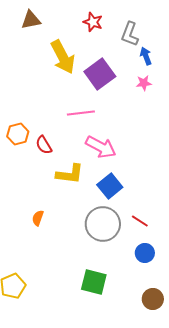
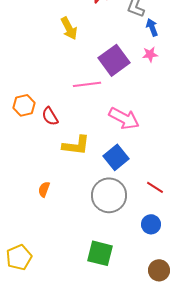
yellow arrow: (63, 57) -> (69, 28), size x0.7
purple square: (100, 74) -> (114, 60), moved
pink arrow: (101, 147) -> (124, 118), moved
red line: (140, 221) -> (155, 187), moved

